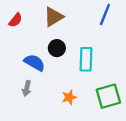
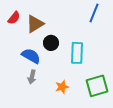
brown triangle: (53, 17) -> (35, 24), moved
gray arrow: (27, 88) -> (32, 77), moved

